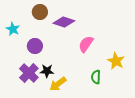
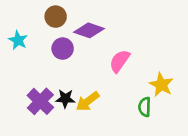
purple circle: (35, 46) -> (63, 49), moved
green semicircle: (96, 77) -> (145, 107), moved
yellow arrow: (58, 84) -> (88, 101), moved

